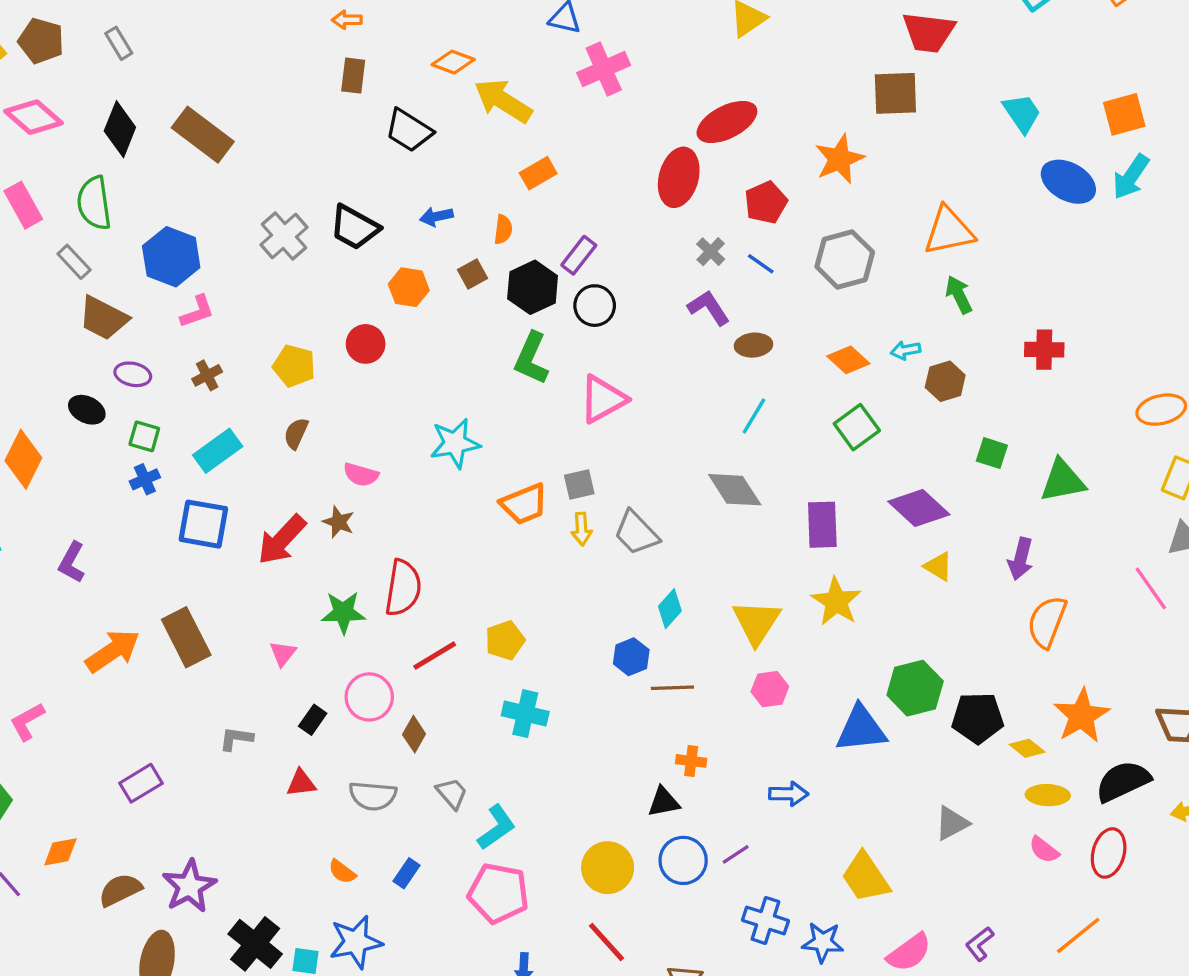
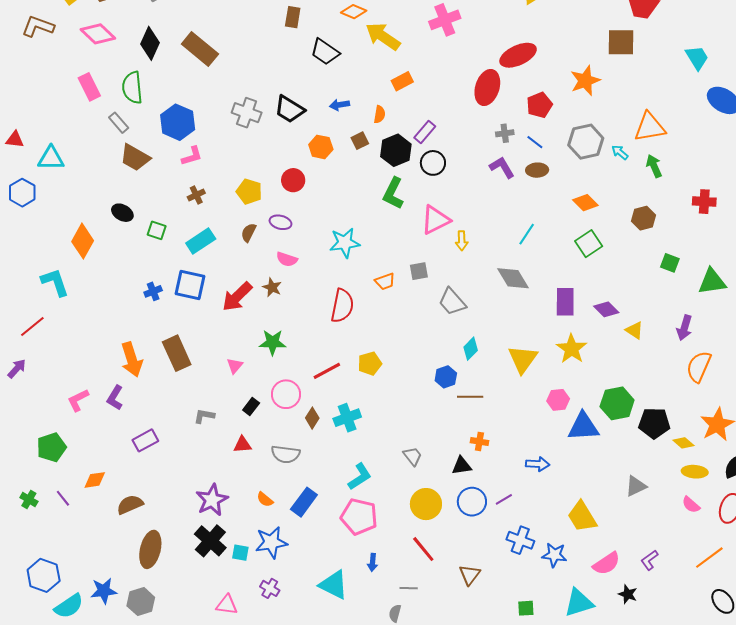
gray cross: (284, 236) -> (247, 113), turned -32
gray cross: (711, 252) -> (505, 133), turned 36
brown ellipse: (753, 345) -> (537, 170), moved
cyan arrow: (906, 350) -> (620, 152), moved, turned 48
purple ellipse: (133, 374) -> (280, 222), moved
blue cross: (145, 479) -> (153, 291), moved
orange trapezoid: (524, 504) -> (385, 281), size x0.7
purple diamond: (919, 508) -> (606, 309), moved, size x0.7
yellow arrow: (582, 529) -> (462, 241), moved
purple L-shape: (72, 562) -> (115, 398), moved
red semicircle: (403, 588) -> (342, 306), moved
orange arrow: (113, 651) -> (132, 360), turned 104
pink hexagon: (770, 689) -> (558, 400), moved
cyan cross: (525, 714) -> (347, 418), moved, turned -36
gray trapezoid: (452, 793) -> (413, 456), moved
blue rectangle: (407, 873) -> (304, 502), size x1.6
purple star: (189, 886) -> (212, 500), moved

